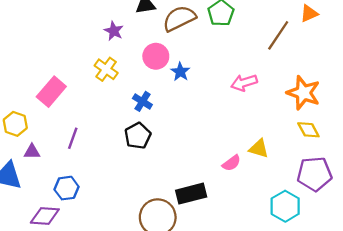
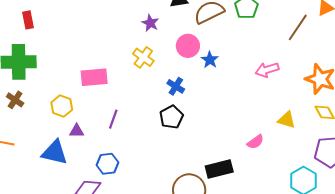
pink rectangle: (51, 92) -> (94, 77), turned 44
yellow triangle: (259, 149) -> (287, 120), moved

